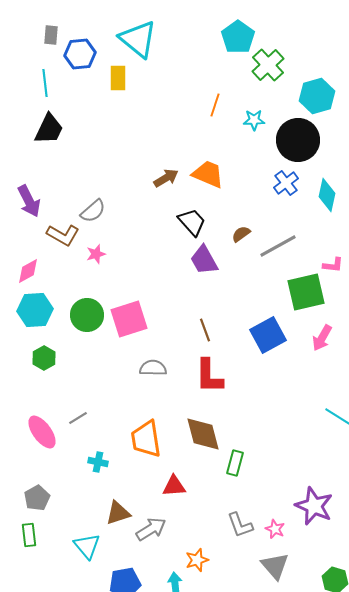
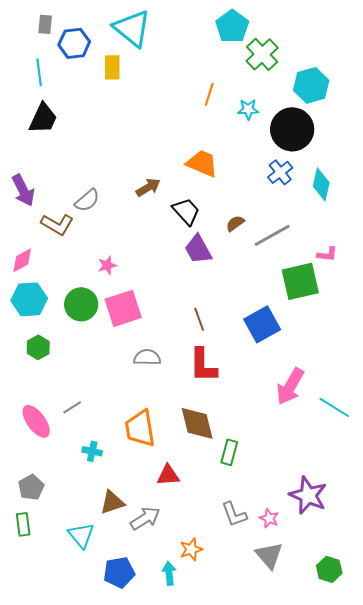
brown arrow: (166, 178) -> (148, 187), moved
pink star: (96, 254) -> (107, 265), moved
pink arrow: (322, 338) -> (290, 386), moved, size x1.4

